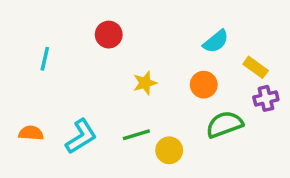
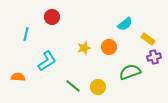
red circle: (109, 35) -> (52, 17), moved
orange circle: (204, 85) -> (109, 47), moved
green line: (136, 135) -> (73, 86), moved, turned 56
cyan L-shape: (81, 136) -> (47, 61), moved

